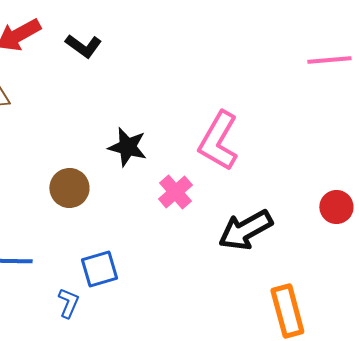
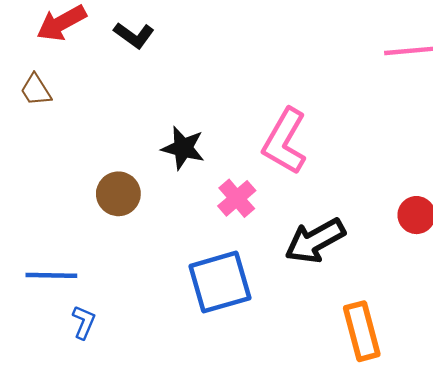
blue square: (99, 269) -> (220, 282), moved, size x1.5
blue L-shape: (68, 303) -> (84, 322), moved

